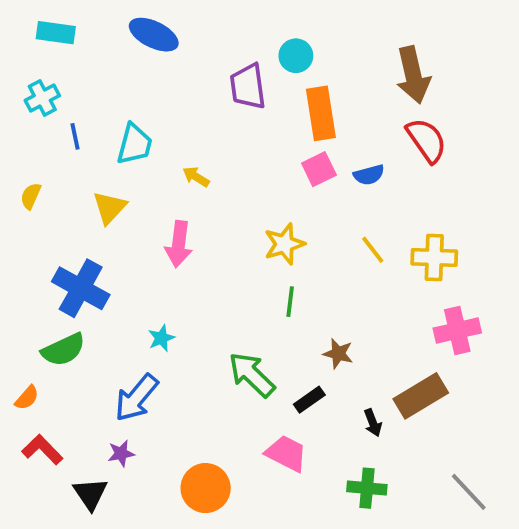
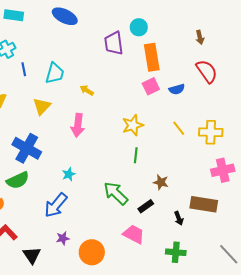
brown arrow: (413, 75) -> (200, 37), size x0.5
brown rectangle: (421, 396) -> (204, 204), turned 40
purple star: (121, 453) -> (63, 238), moved

